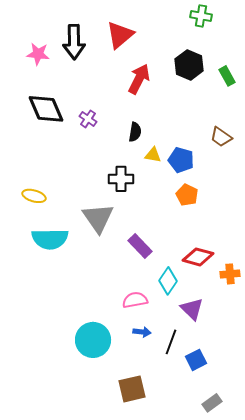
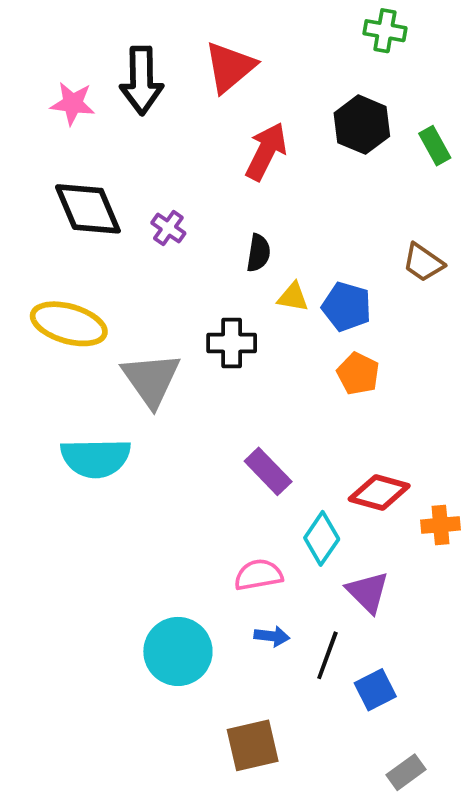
yellow ellipse: (34, 196) -> (69, 324), moved, size x1.6
gray triangle: (98, 218) -> (151, 379), moved

